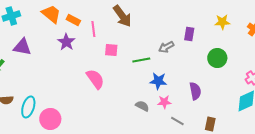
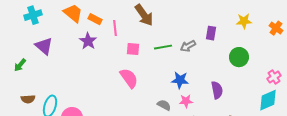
purple triangle: (22, 47) -> (44, 46), turned 30
green line: (141, 60) -> (163, 47), moved
pink semicircle: (95, 79) -> (129, 78), moved

